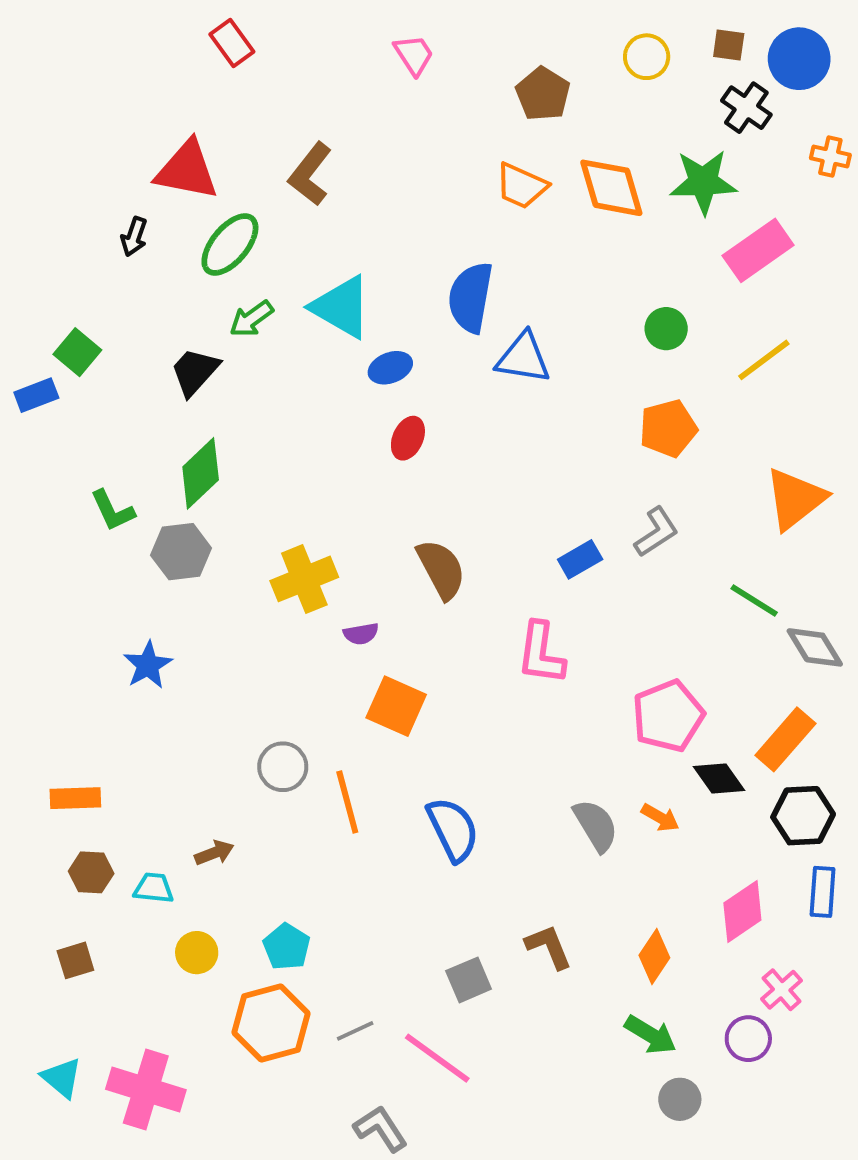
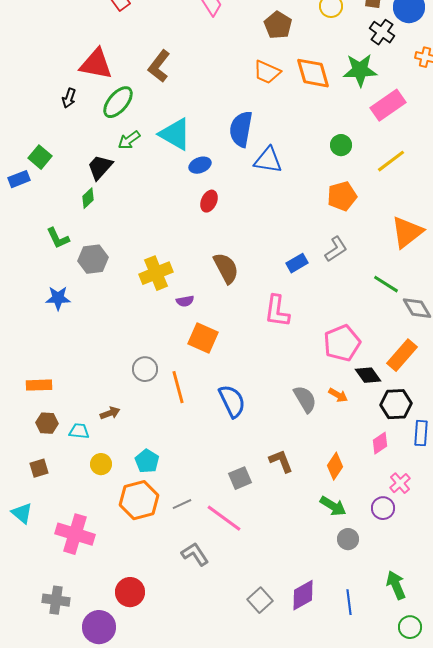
green diamond: (201, 473) -> (88, 198), moved, size x0.6
blue star: (148, 665) -> (58, 298), moved, turned 30
black hexagon: (803, 816) -> (396, 404), moved
pink diamond: (742, 912) -> (380, 443), size x0.7
cyan triangle: (62, 1078) -> (22, 513), moved

